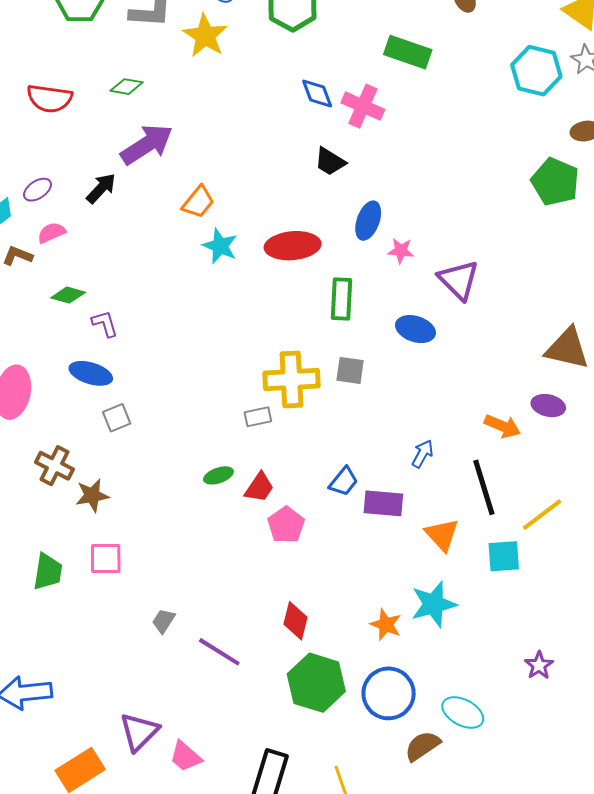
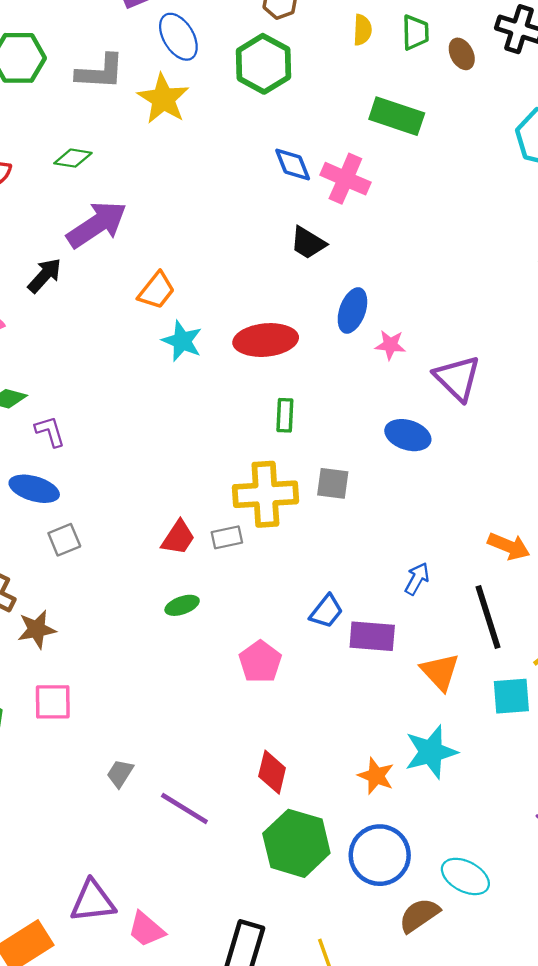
green rectangle: (342, 299) -> (285, 415), moved, size x0.7
red trapezoid: (259, 487) -> (178, 538), moved
purple triangle: (139, 732) -> (93, 901), turned 39

